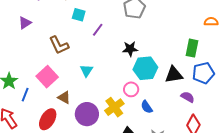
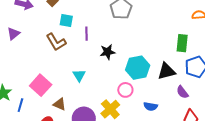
purple line: (98, 30) -> (87, 34), turned -32
brown L-shape: (59, 45) -> (56, 42), moved
black star: (130, 49) -> (108, 52), moved
purple semicircle: (188, 97) -> (182, 92), turned -152
blue semicircle: (147, 107) -> (151, 106), moved, turned -40

